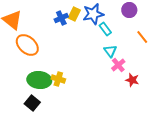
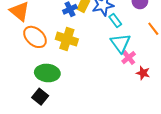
cyan triangle: (110, 51) -> (120, 43), size x1.5
yellow cross: (58, 79) -> (67, 39), moved, size x1.5

